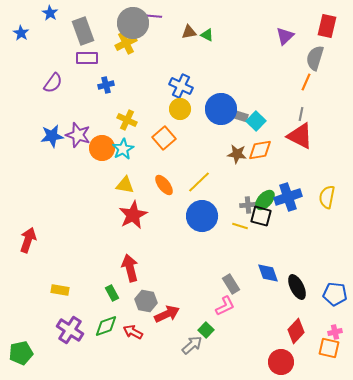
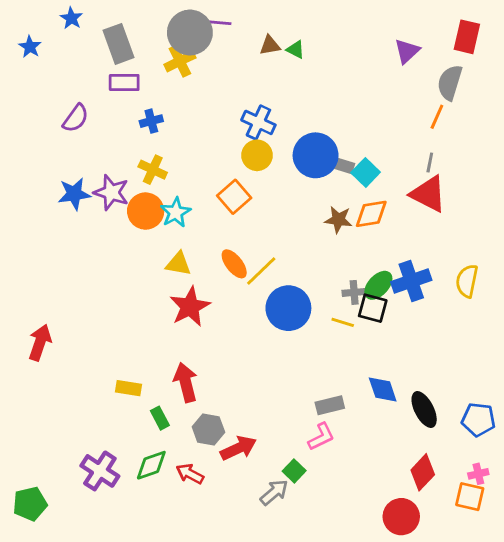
yellow cross: (127, 120) -> (153, 170), moved
yellow line: (199, 182) -> (261, 271), moved
gray rectangle: (231, 284) -> (330, 405), turned -72
yellow rectangle: (60, 290) -> (128, 388), moved

